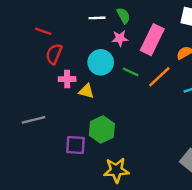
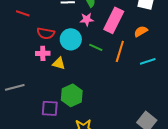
red semicircle: (54, 54) -> (46, 33), moved, turned -102
orange line: (159, 77) -> (120, 51), turned -30

